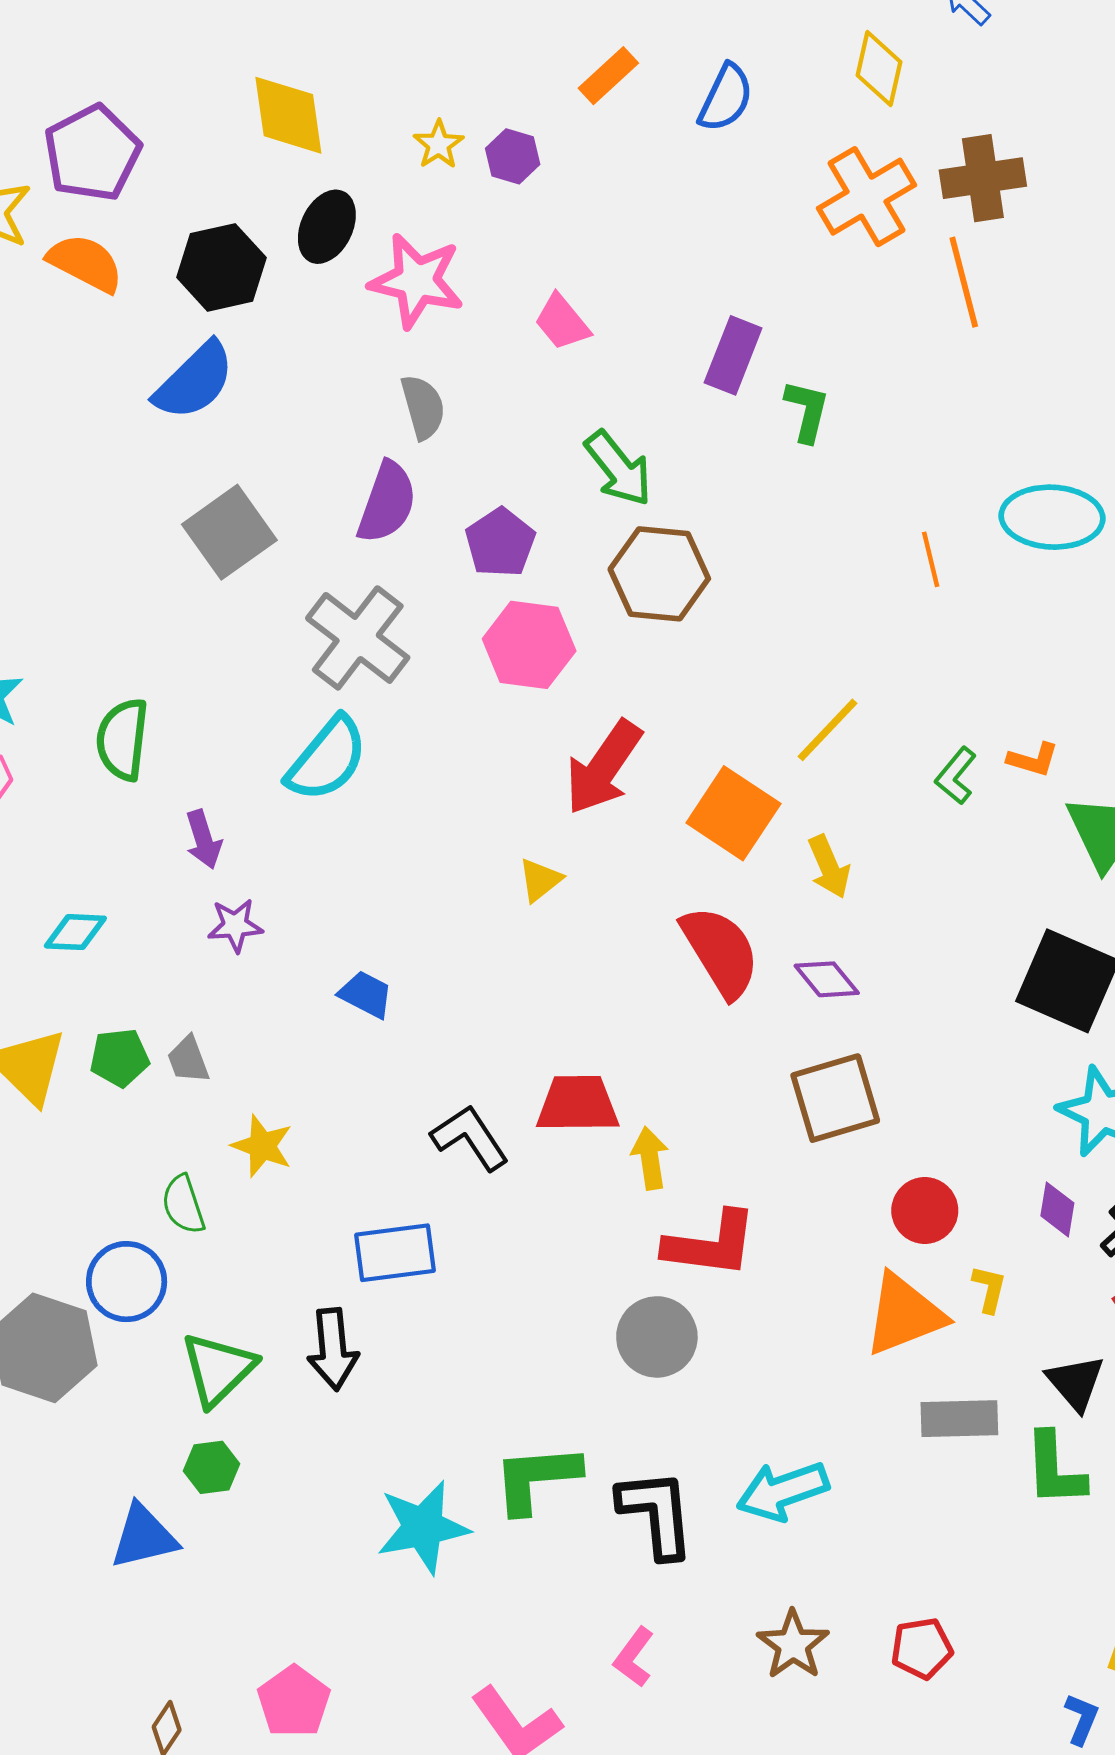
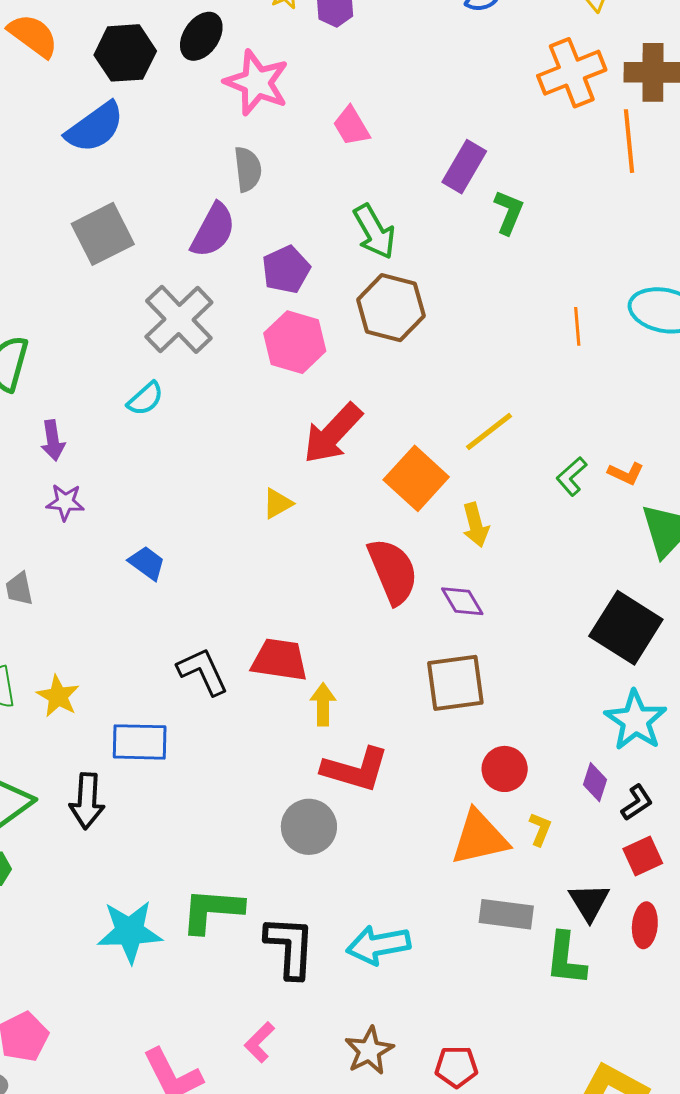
cyan semicircle: (327, 759) -> (145, 399), size x0.6
yellow star: (262, 1146) -> (58, 696), moved

